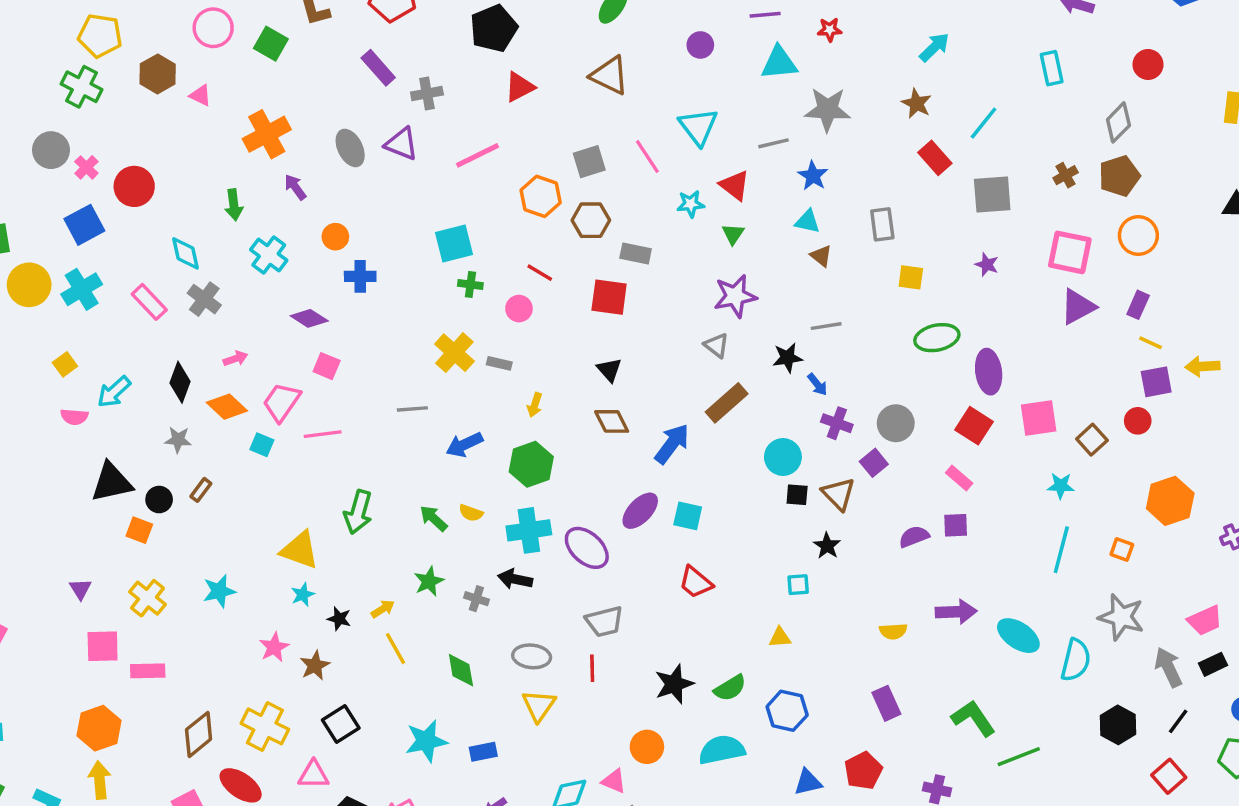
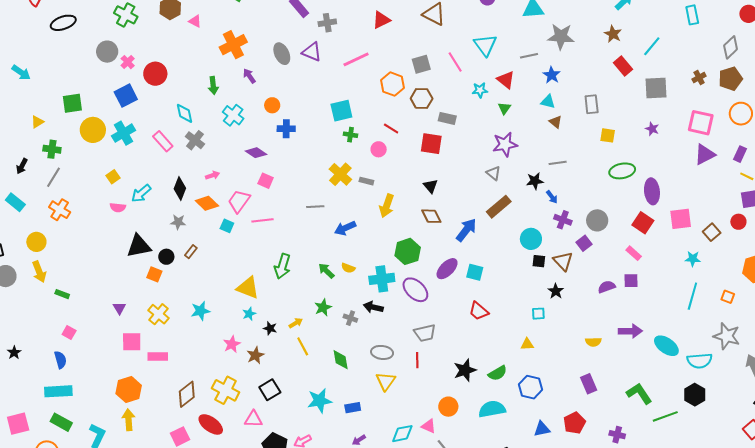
yellow arrow: (535, 405) -> (387, 206), size x1.6
green hexagon: (531, 464) -> (408, 251), moved
cyan semicircle: (1076, 660) -> (700, 361), turned 70
black hexagon: (1118, 725) -> (695, 395), moved

